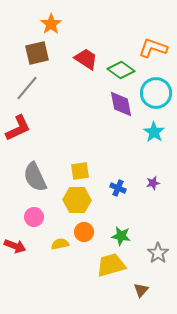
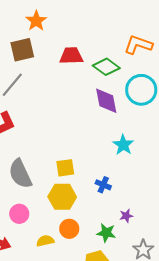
red trapezoid: (86, 59) -> (71, 56), turned -35
cyan star: (154, 132) -> (123, 145), moved
purple star: (153, 183) -> (126, 216), moved

